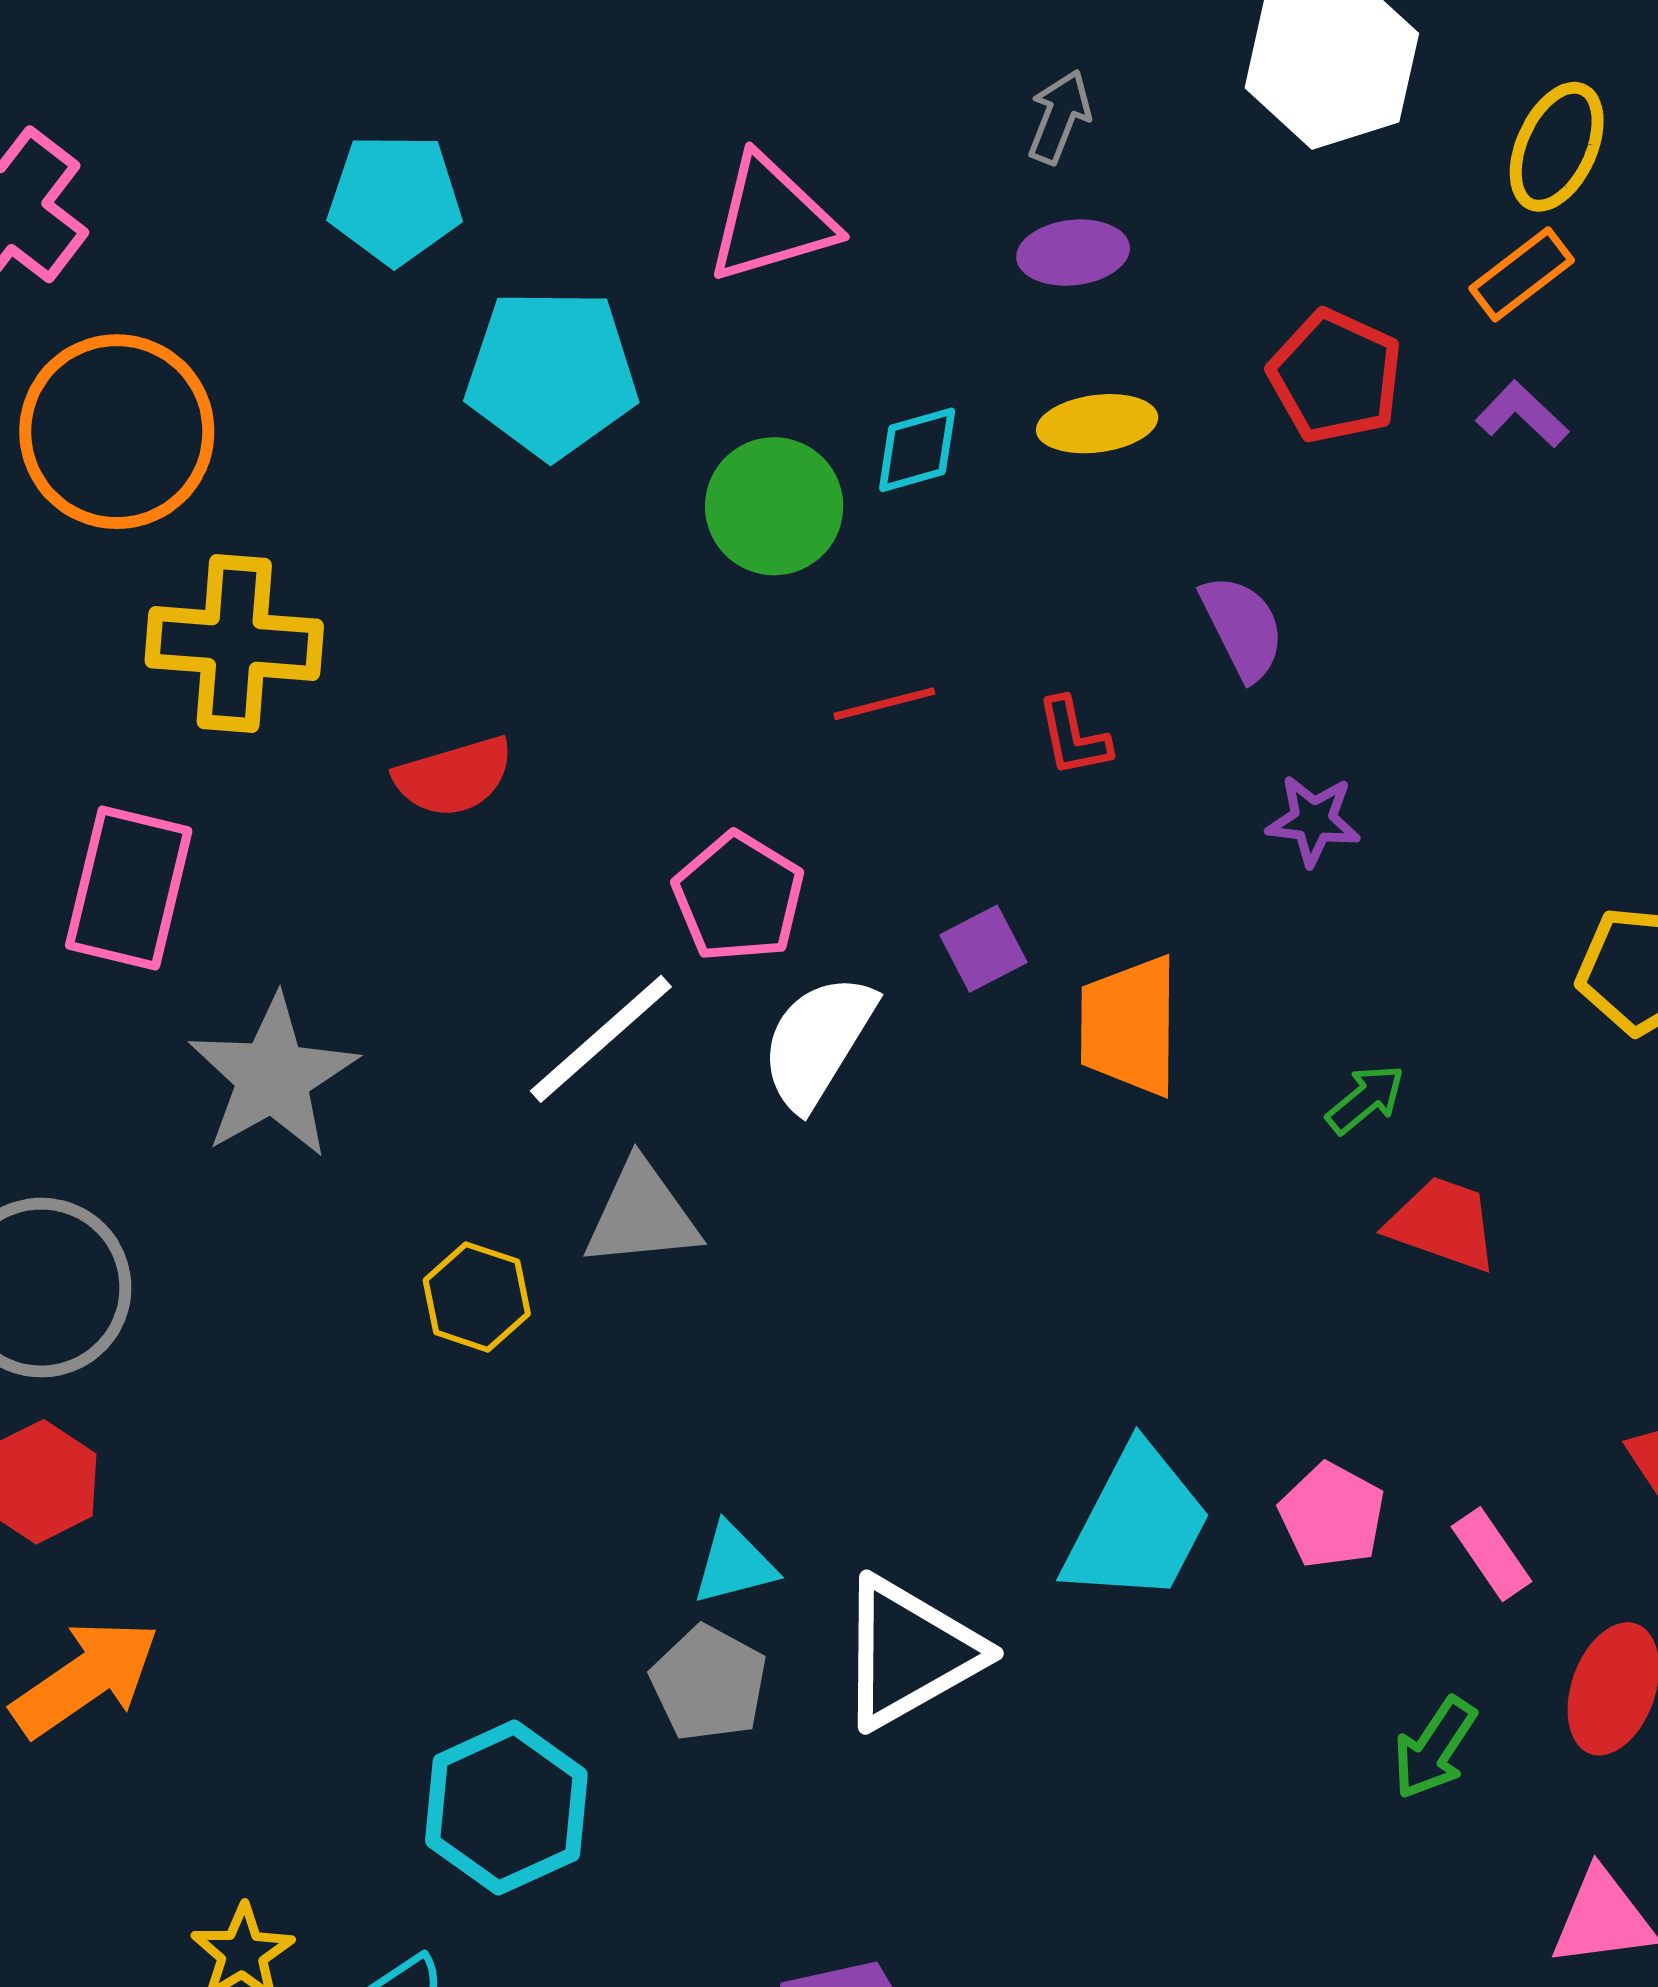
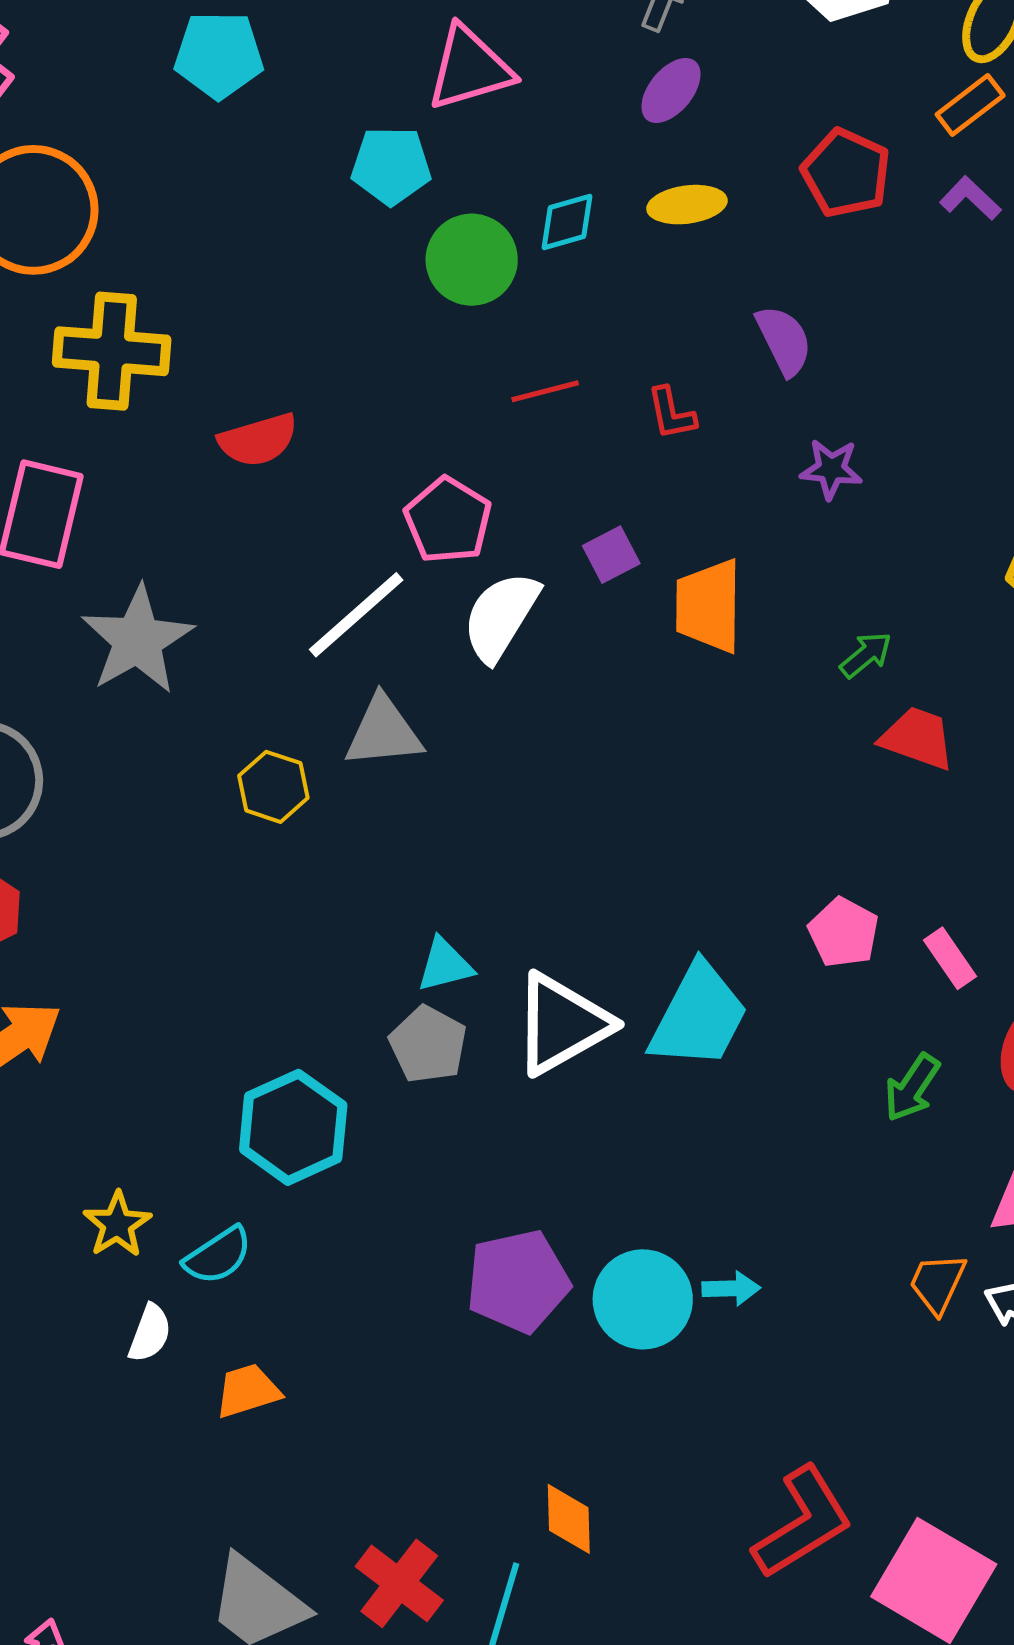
purple ellipse: (1073, 253) -> (671, 90), turned -44
cyan pentagon: (552, 373) -> (391, 166), moved, size x0.7
cyan trapezoid: (1137, 1525) -> (699, 1016), moved

